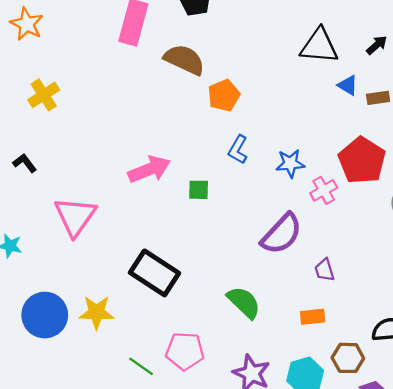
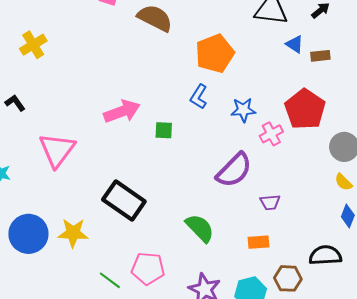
orange pentagon: (224, 95) -> (215, 53), moved, size x1.4
purple trapezoid: (325, 270) -> (270, 202), turned -80

